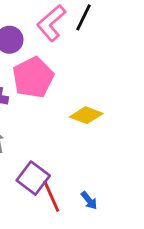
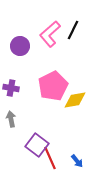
pink pentagon: (33, 77) -> (53, 86), moved
yellow diamond: (86, 115) -> (75, 100), turned -30

